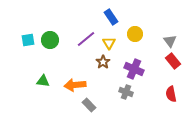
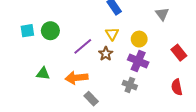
yellow circle: (135, 34) -> (139, 39), moved
purple line: (86, 39) -> (83, 46), moved
gray triangle: (170, 41) -> (162, 14), moved

